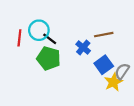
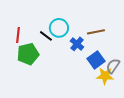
cyan circle: (39, 30) -> (59, 28), moved
green pentagon: (49, 58) -> (28, 54), moved, turned -30
yellow star: (113, 82) -> (105, 76), turned 30

